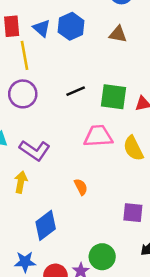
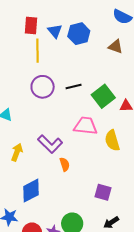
purple circle: (23, 94) -> (43, 87), moved
green square: (113, 97) -> (103, 96), turned 35
purple L-shape: (35, 150) -> (50, 144), moved

